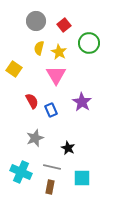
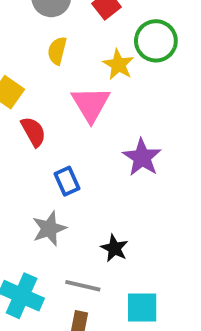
yellow star: (59, 52) -> (118, 65), moved
red semicircle: (32, 101) -> (33, 132), moved
blue rectangle: (51, 110) -> (67, 181), moved

